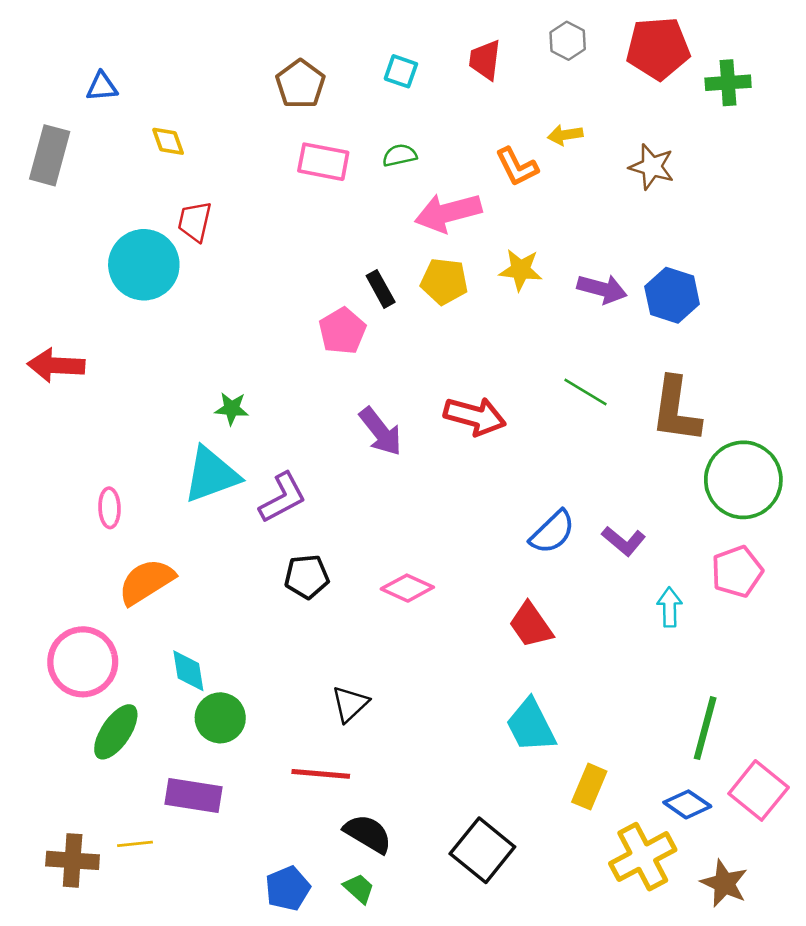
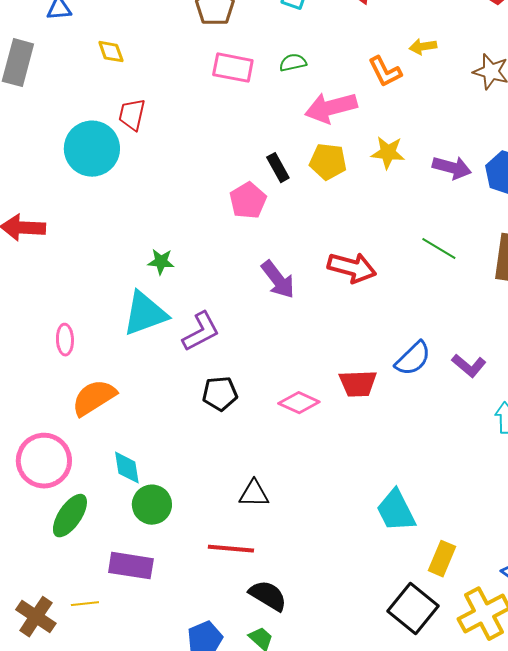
red trapezoid: (531, 625) -> (358, 384), moved, turned -57
black triangle: (350, 704) -> (254, 494), turned 44
black square: (482, 850) -> (413, 609), moved
brown cross: (73, 860) -> (36, 617), turned 30

